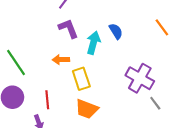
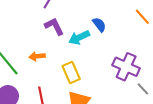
cyan arrow: (93, 43) -> (79, 38), turned -125
orange arrow: (61, 60) -> (37, 56), moved

